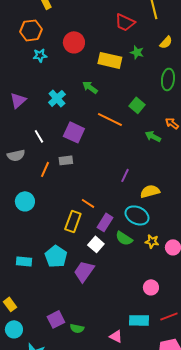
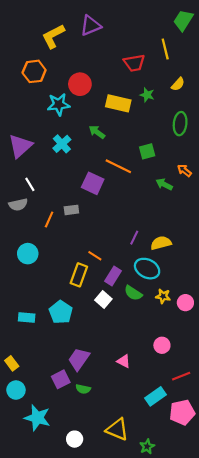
red trapezoid: (125, 22) -> (134, 63), turned -35
cyan star: (40, 55) -> (59, 104), moved, size x1.5
purple triangle: (18, 100) -> (20, 146), size x1.4
green square: (137, 105) -> (147, 151), turned 35
purple square: (74, 132) -> (93, 183), moved
white line: (39, 136) -> (30, 184), moved
purple line: (125, 175) -> (134, 238), moved
purple trapezoid: (84, 271) -> (79, 359), moved
cyan rectangle: (139, 320) -> (156, 396), moved, turned -36
pink triangle: (116, 336) -> (124, 361), moved

